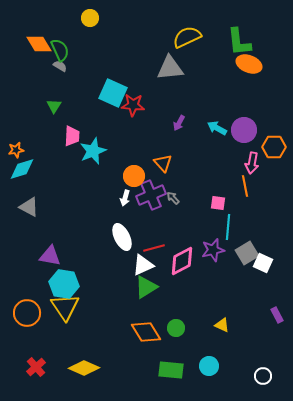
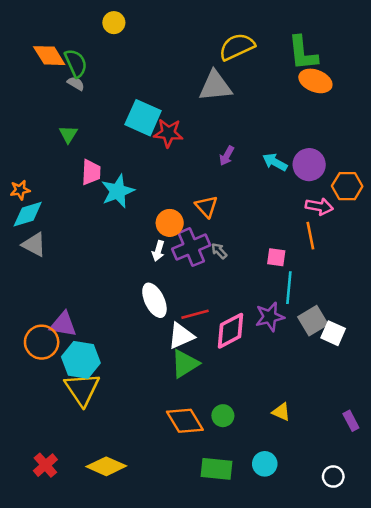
pink arrow: (252, 163) -> (319, 206), turned -90
gray triangle: (29, 207) -> (34, 244), moved
orange circle: (27, 313) -> (42, 342), moved
purple rectangle: (277, 315) -> (351, 421), moved

